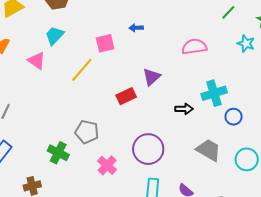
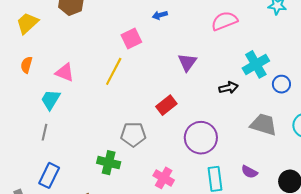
cyan trapezoid: (55, 36) -> (51, 100), moved
red rectangle: (126, 96) -> (166, 105), moved
pink cross: (107, 165) -> (164, 178), moved

